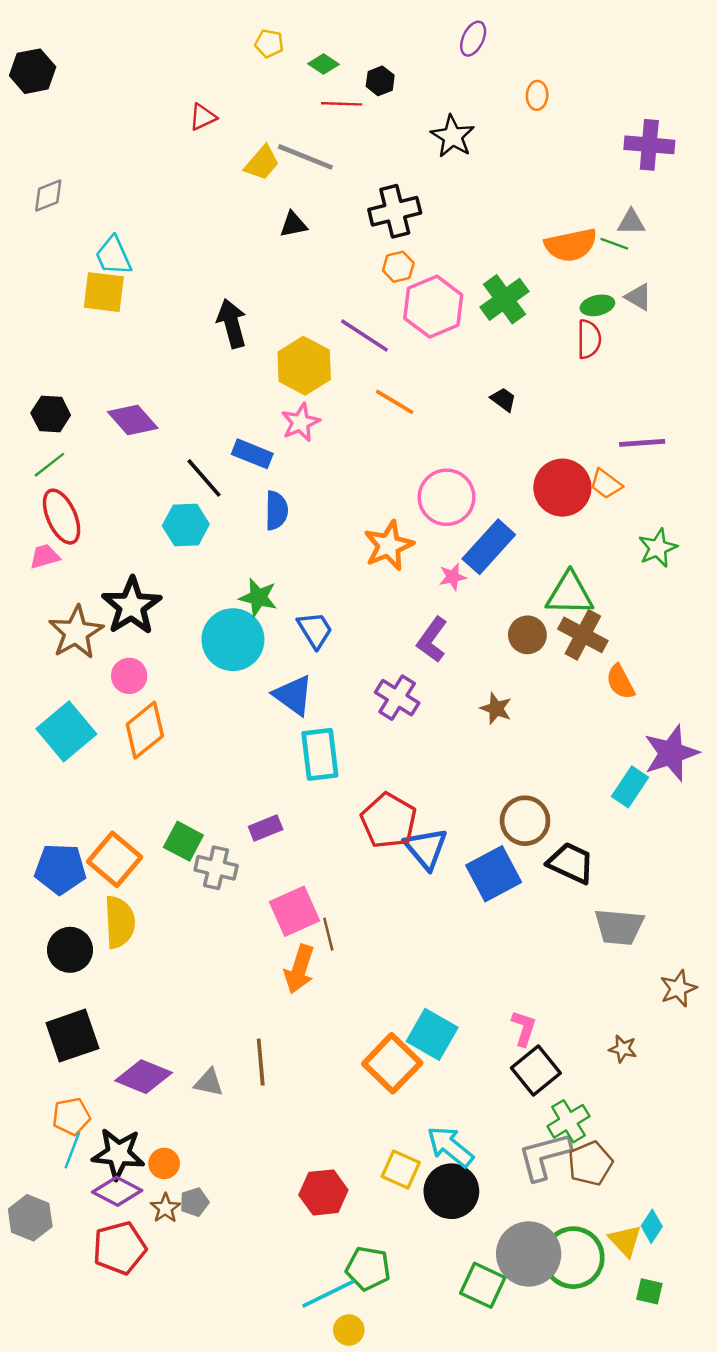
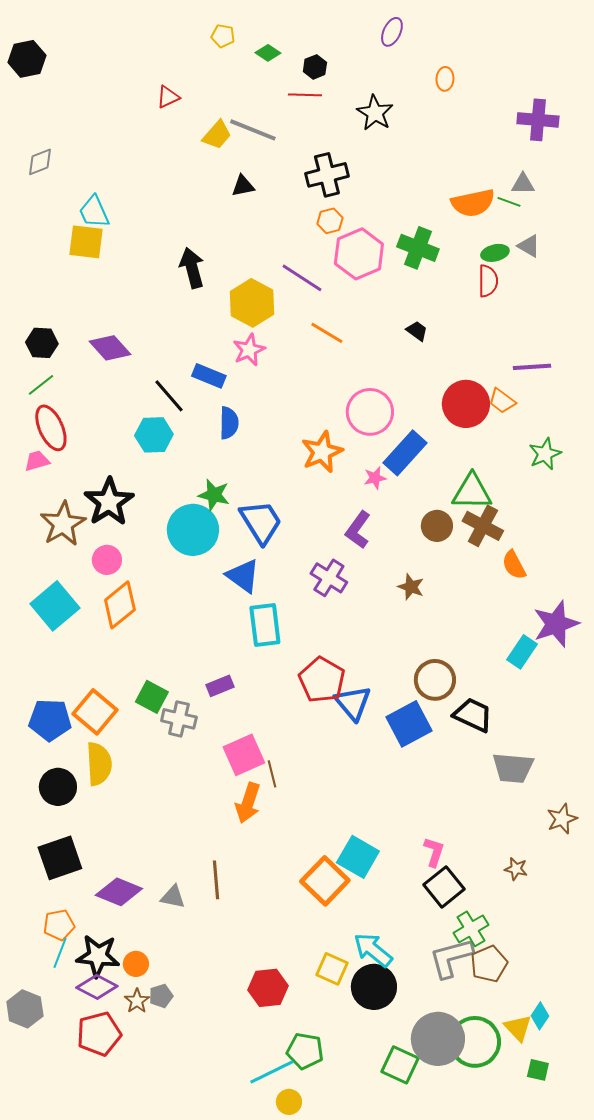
red line: (342, 104) -> (305, 95), moved
green cross: (504, 299) -> (418, 248), turned -33
blue trapezoid: (315, 630) -> (261, 522), size x1.4

